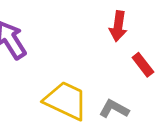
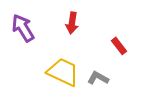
red arrow: (118, 26) -> (72, 23), moved

